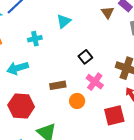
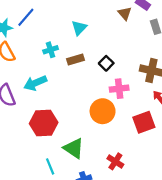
pink cross: (95, 82) -> (119, 89), turned -36
brown rectangle: (58, 85) -> (76, 60), moved
orange circle: (77, 101) -> (103, 111), size x1.5

